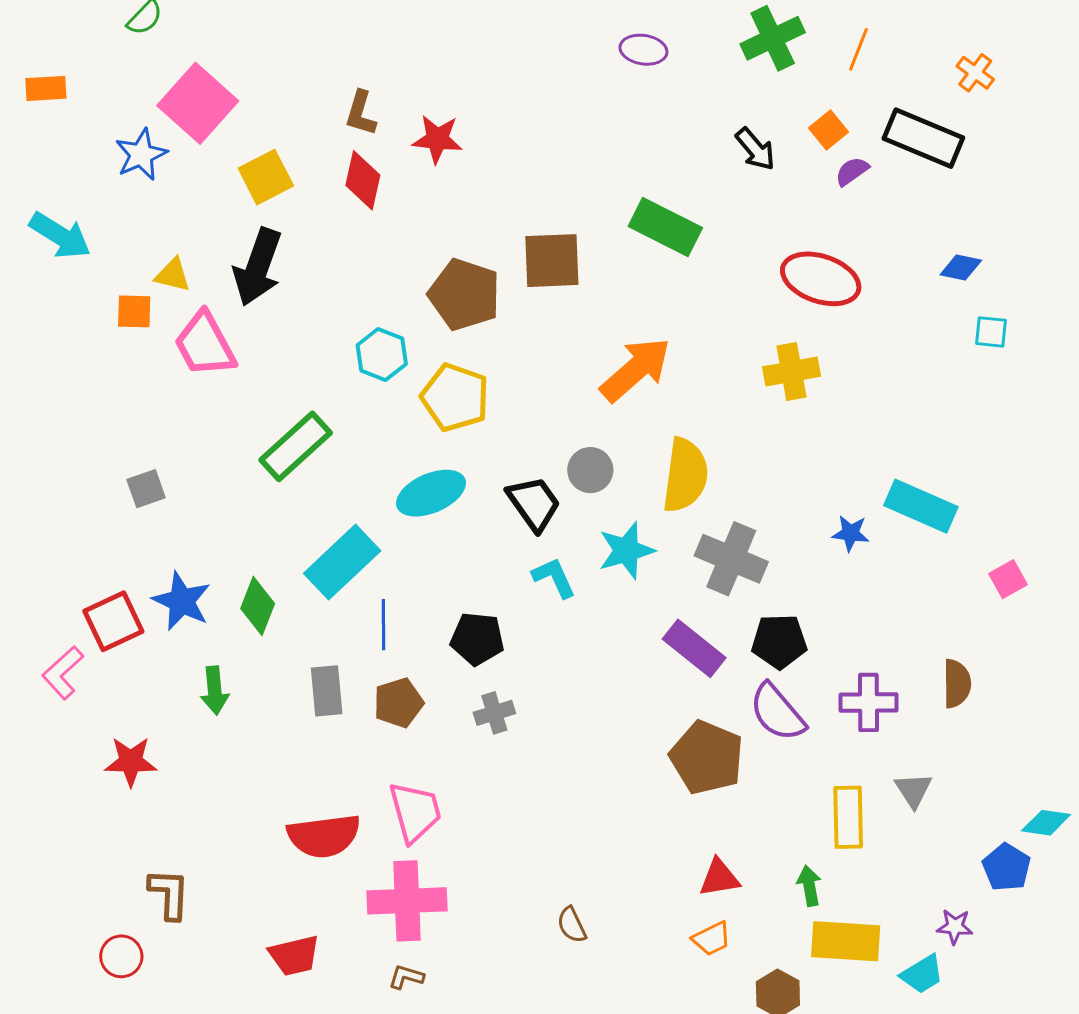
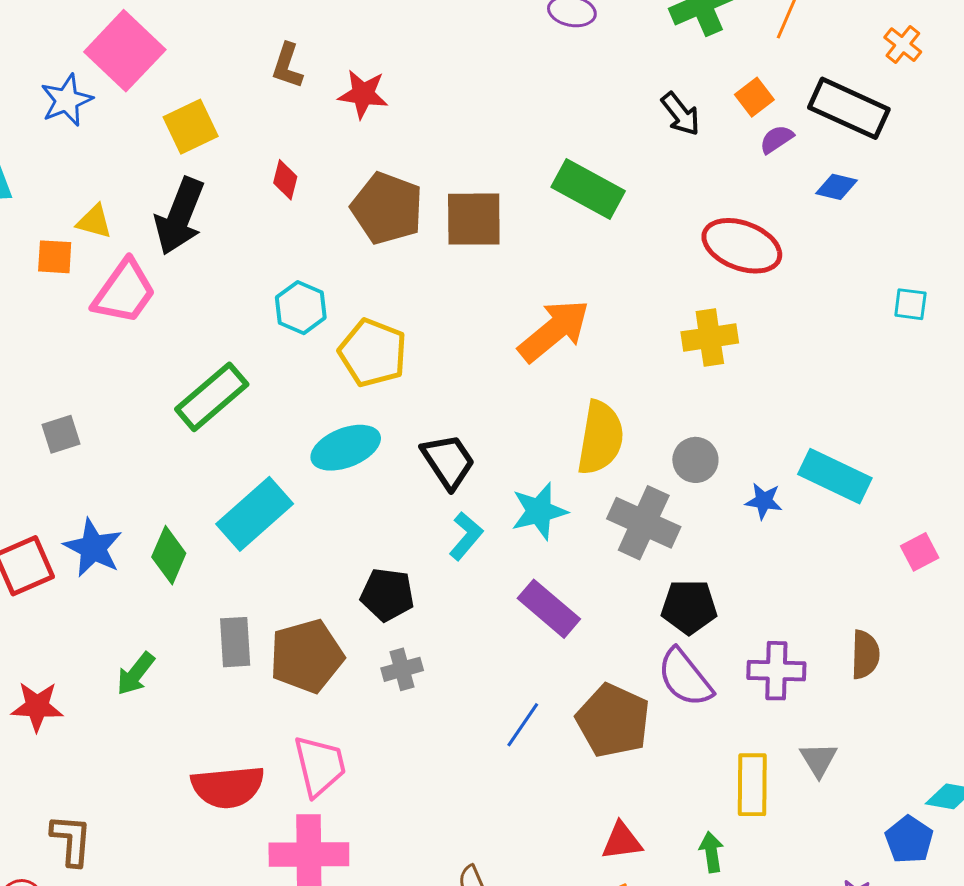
red diamond: (363, 180) -> (285, 180), moved, size x0.7
blue diamond: (961, 268) -> (837, 187), moved
brown pentagon: (464, 295) -> (387, 208), moved
pink trapezoid: (205, 344) -> (124, 292), turned -118
gray circle: (590, 470) -> (695, 460), moved
cyan L-shape: (554, 578) -> (466, 536), turned 63
blue line: (383, 625) -> (523, 725), moved, turned 33
purple rectangle: (694, 648) -> (549, 609), moved
green arrow: (215, 690) -> (136, 674), moved, turned 42
brown pentagon: (398, 703) -> (307, 656), size x1.5

